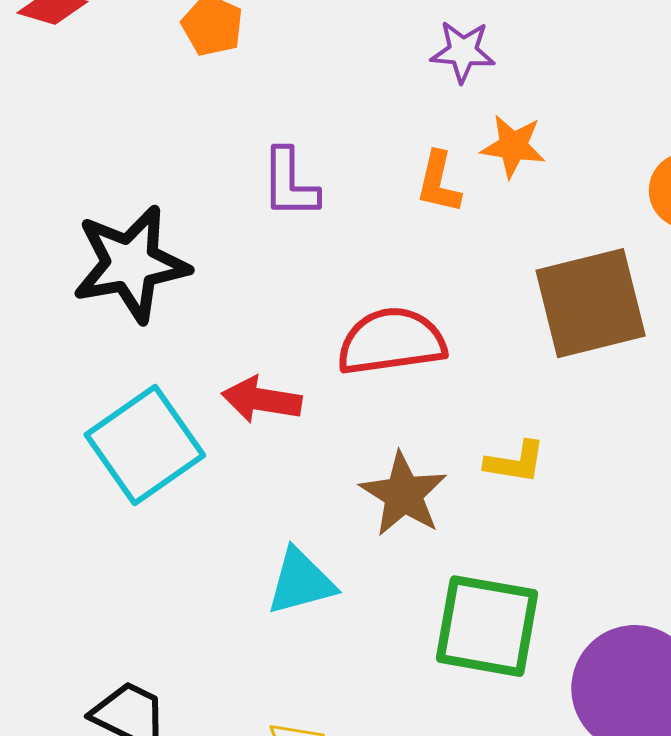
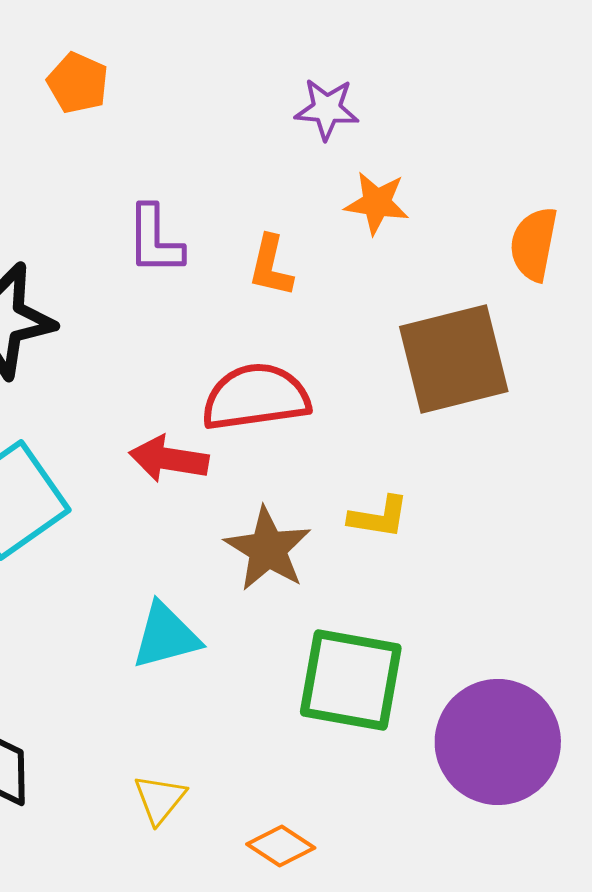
orange L-shape: (439, 182) -> (271, 266), moved
red arrow: (262, 400) -> (169, 459), moved

